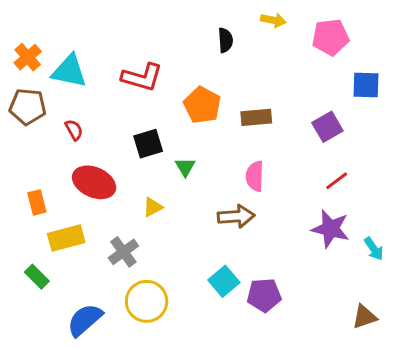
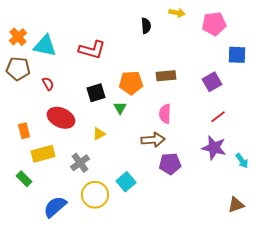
orange pentagon: (202, 105) -> (131, 83), moved, turned -30
cyan square: (224, 281) -> (126, 182), moved
purple pentagon: (264, 295) -> (170, 164), moved

